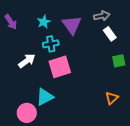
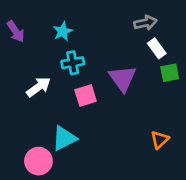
purple triangle: (72, 25) -> (123, 78), moved
green square: (119, 61) -> (170, 73), moved
pink square: (60, 67) -> (86, 96), size x0.7

